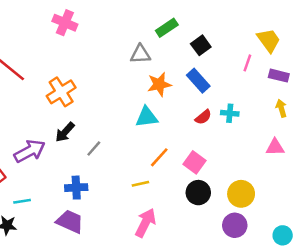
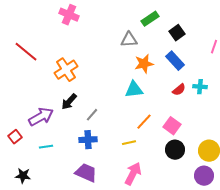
blue cross: (76, 188) -> (88, 140), moved
cyan line: (22, 201) -> (46, 147), moved
purple trapezoid: (70, 221) -> (86, 173), moved

